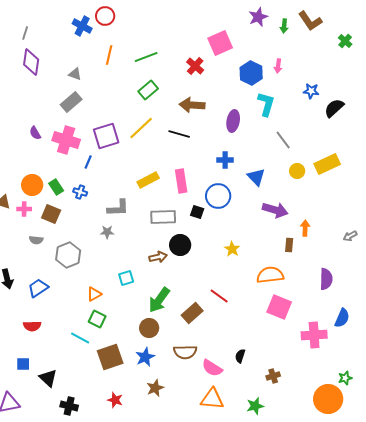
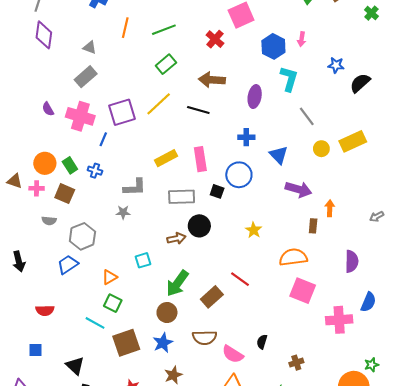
blue trapezoid: (38, 288) -> (68, 265), moved
black triangle: (48, 378) -> (75, 366), moved

